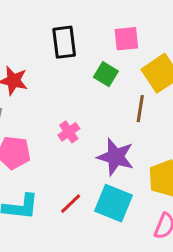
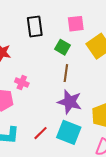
brown line: (140, 109) -> (66, 73), moved
pink cross: (69, 132) -> (22, 82), moved, turned -32

